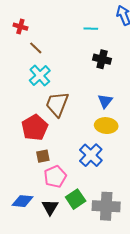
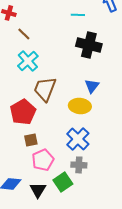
black cross: (102, 59) -> (89, 45), size x1.4
yellow ellipse: (106, 126) -> (80, 106), moved
gray cross: (106, 206) -> (79, 165), moved, size x0.6

